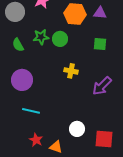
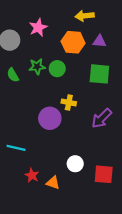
green square: (100, 44) -> (99, 74), size x1.5
purple circle: (22, 80) -> (50, 118), moved
cyan line: (31, 111) -> (16, 148), moved

